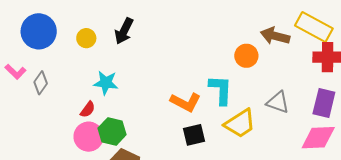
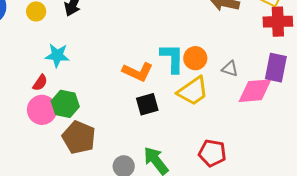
orange circle: (246, 56) -> (195, 58), moved
gray triangle: (278, 102) -> (230, 69), size x0.7
pink diamond: (318, 138) -> (255, 91), moved

